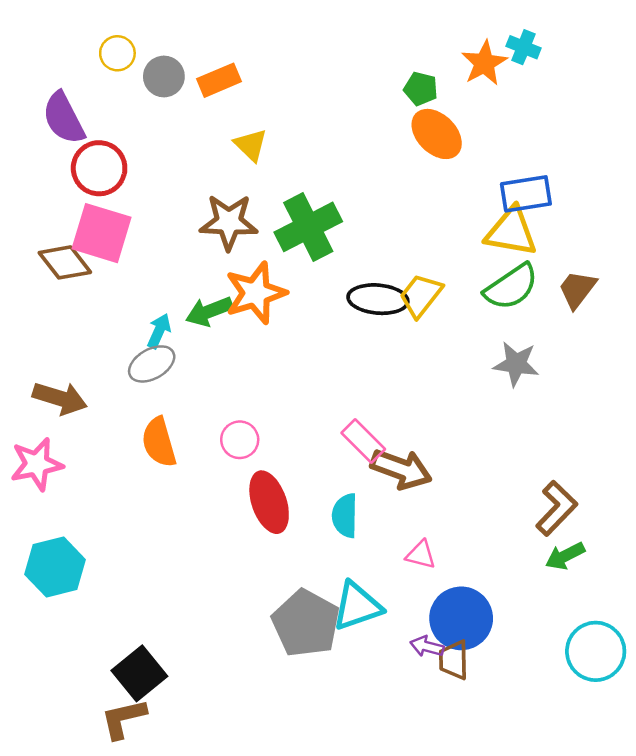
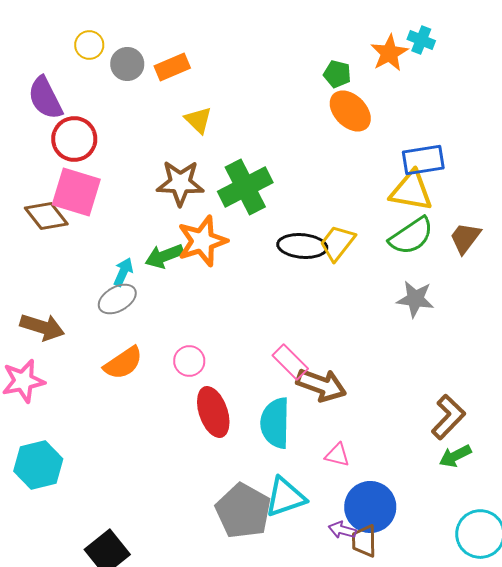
orange semicircle: (159, 442) -> (123, 363), turned -108
cyan semicircle: (345, 516) -> (275, 423), size x1.4

